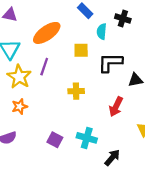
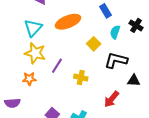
yellow square: (81, 50) -> (94, 44), turned 32
purple line: (44, 67) -> (57, 66), moved
yellow star: (19, 77) -> (35, 53), turned -30

